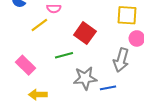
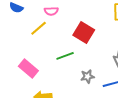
gray star: (85, 78) -> (87, 76), size x0.6

